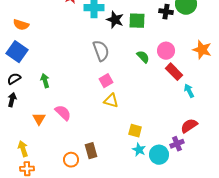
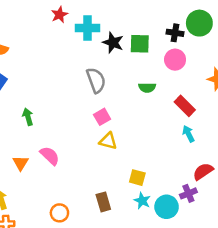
pink circle: (166, 51) -> (175, 60), moved
green semicircle: (143, 57) -> (147, 88), turned 136
cyan arrow: (189, 91) -> (188, 134), moved
brown rectangle: (91, 151) -> (103, 202), moved

